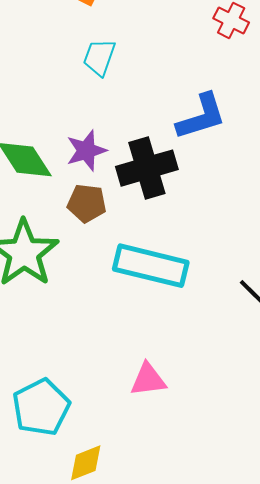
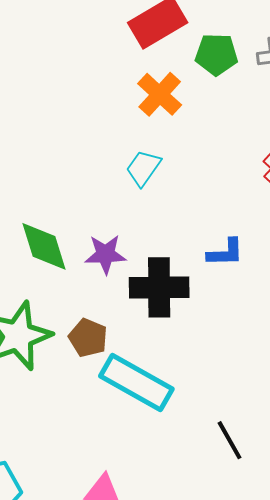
blue L-shape: (201, 117) -> (225, 253), size x0.7
brown pentagon: (87, 203) -> (88, 338), moved

